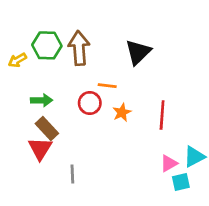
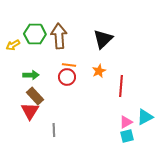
orange line: (107, 86) -> (69, 65), moved
orange star: (122, 112) -> (99, 71), moved
cyan square: (181, 182) -> (127, 136), moved

